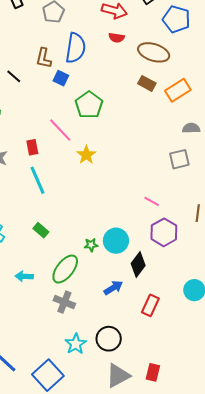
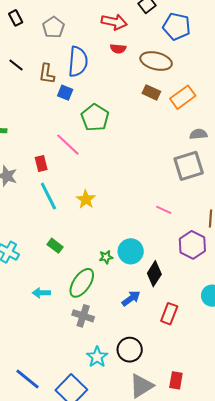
black line: (14, 76) -> (16, 65), moved
yellow star: (86, 155) -> (86, 199), moved
gray square: (179, 159) -> (189, 166), size x1.4
purple hexagon: (164, 232) -> (192, 245), moved

